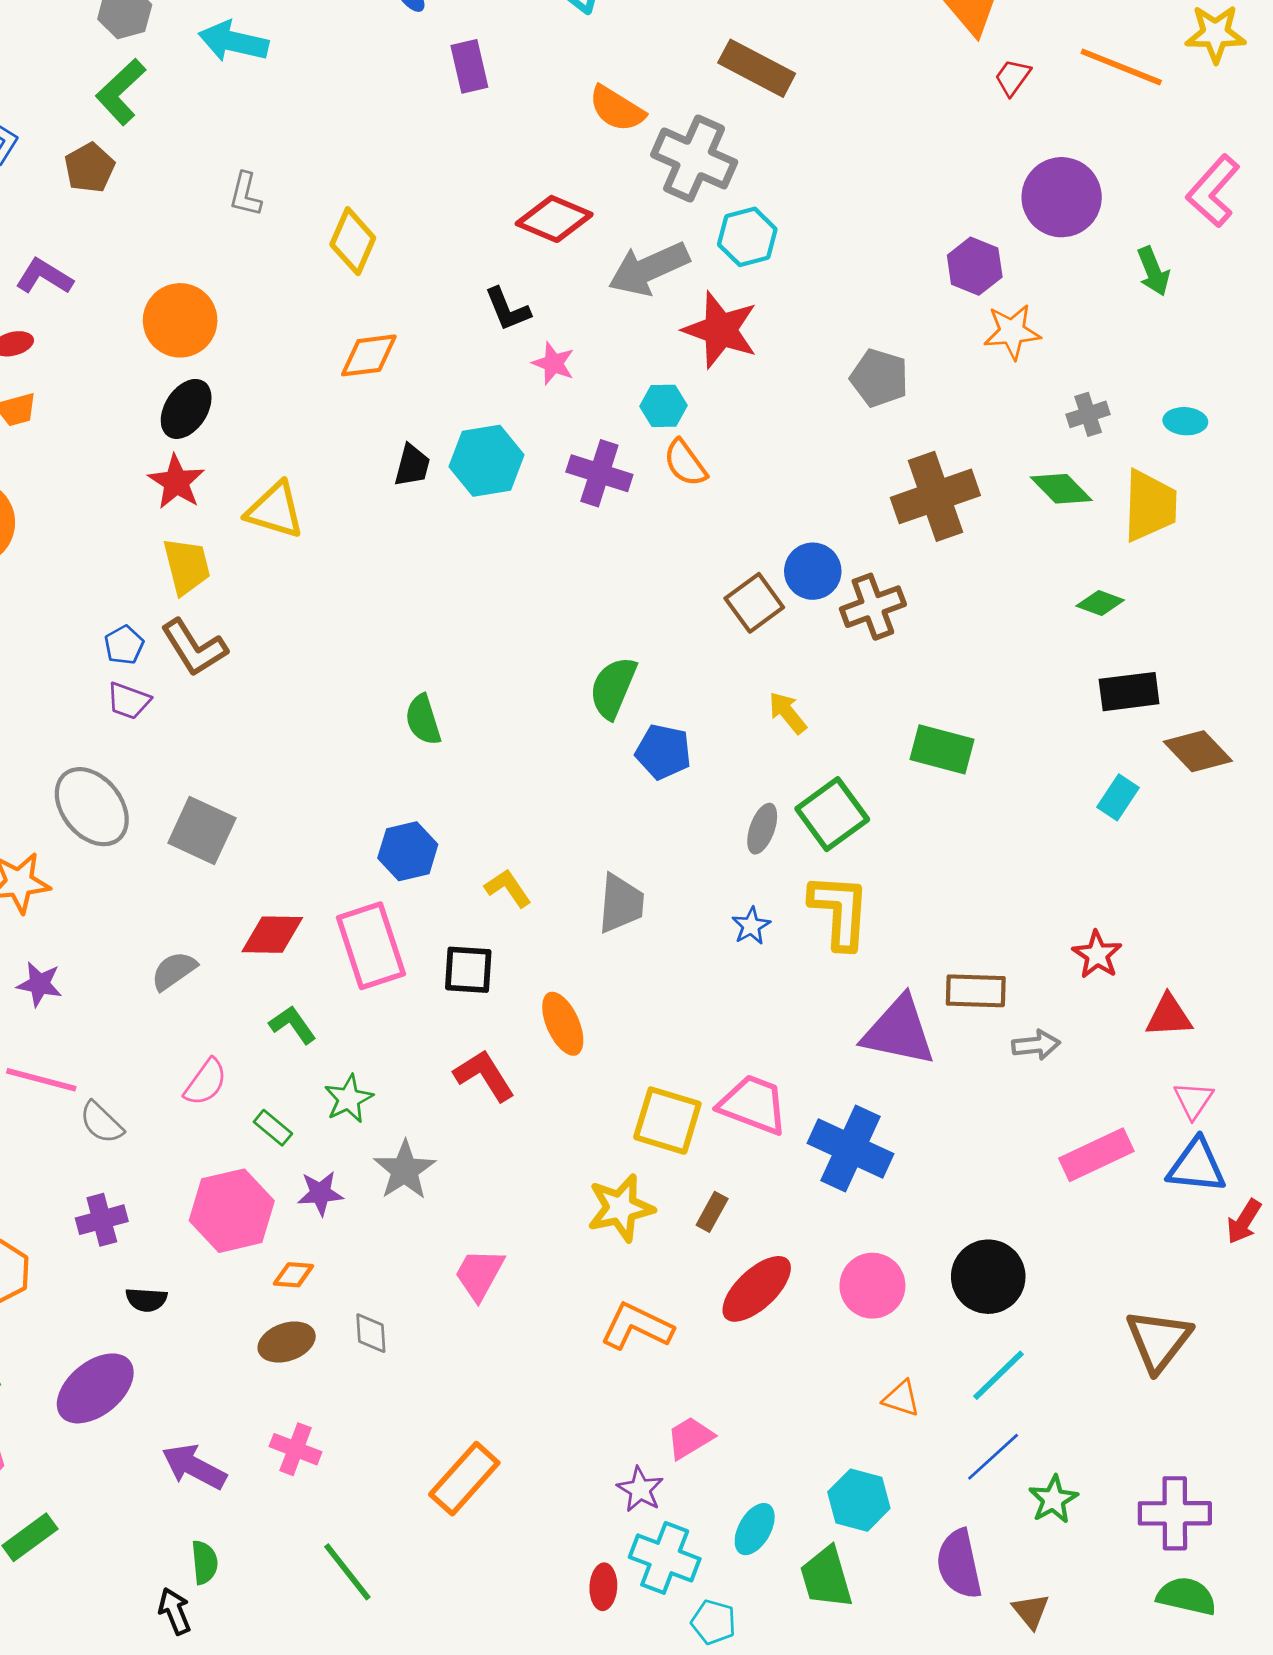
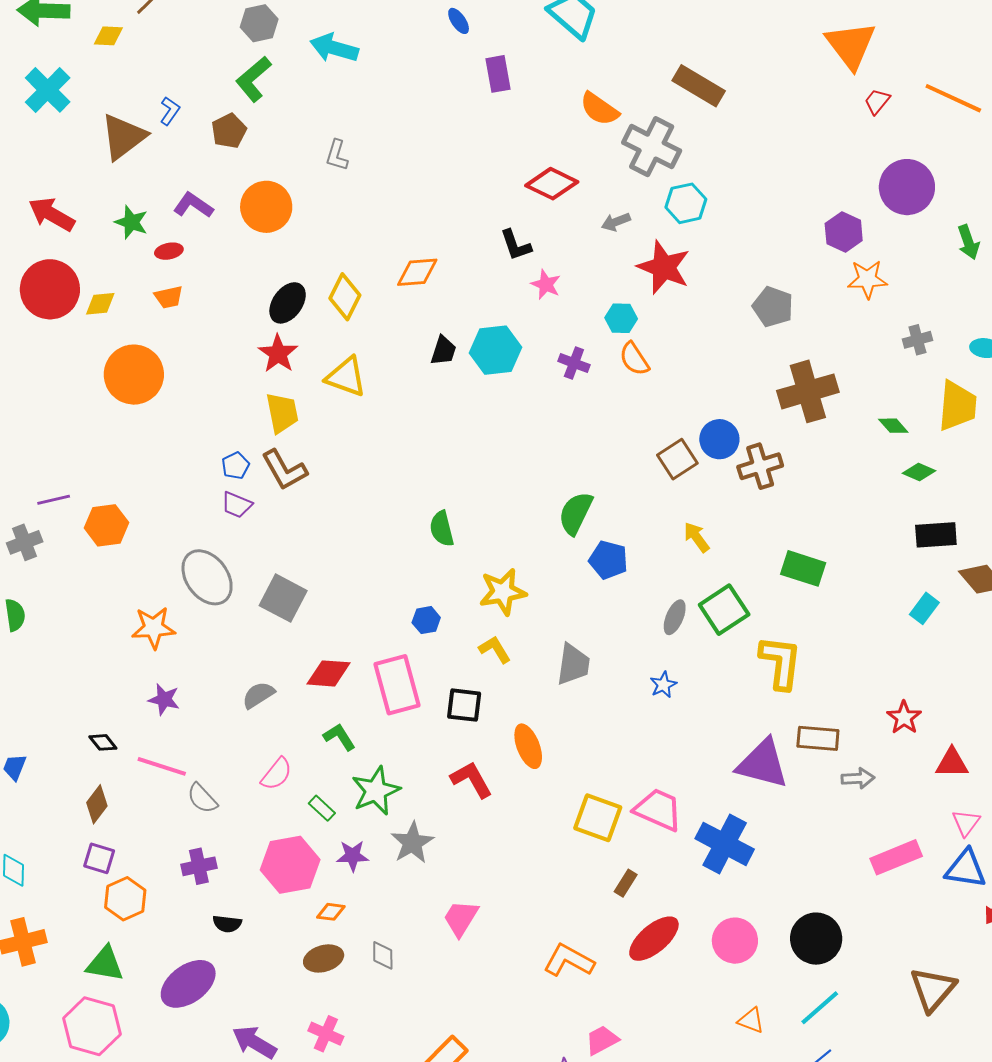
yellow diamond: (353, 241) -> (345, 297), moved
gray arrow: (649, 269) -> (616, 222), size x0.5
orange circle: (180, 320) -> (266, 207), moved
purple cross: (599, 473) -> (574, 363), size x0.7
green diamond: (1061, 489) -> (893, 426), moved, size x0.7
blue hexagon: (408, 851) -> (426, 620), size x0.7
yellow L-shape: (840, 911) -> (781, 662), moved
green star: (349, 1099) -> (376, 791), size x1.4
yellow star: (621, 1208) -> (503, 592), moved

